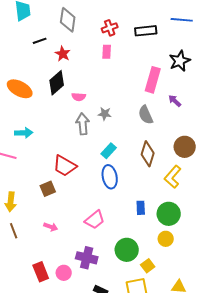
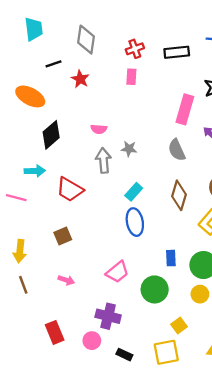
black diamond: (57, 83) -> (51, 135), moved
orange ellipse: (20, 89) -> (30, 96), moved
red trapezoid: (65, 166) -> (70, 189), moved
green circle: (127, 250) -> (155, 289), moved
pink circle: (64, 273) -> (92, 341), moved

